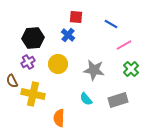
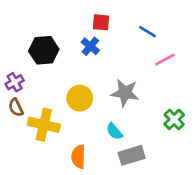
purple cross: (28, 62) -> (15, 82), moved
yellow circle: (58, 64) -> (80, 98), moved
green cross: (131, 69) -> (174, 119), moved
gray rectangle: (118, 100) -> (132, 155), moved

